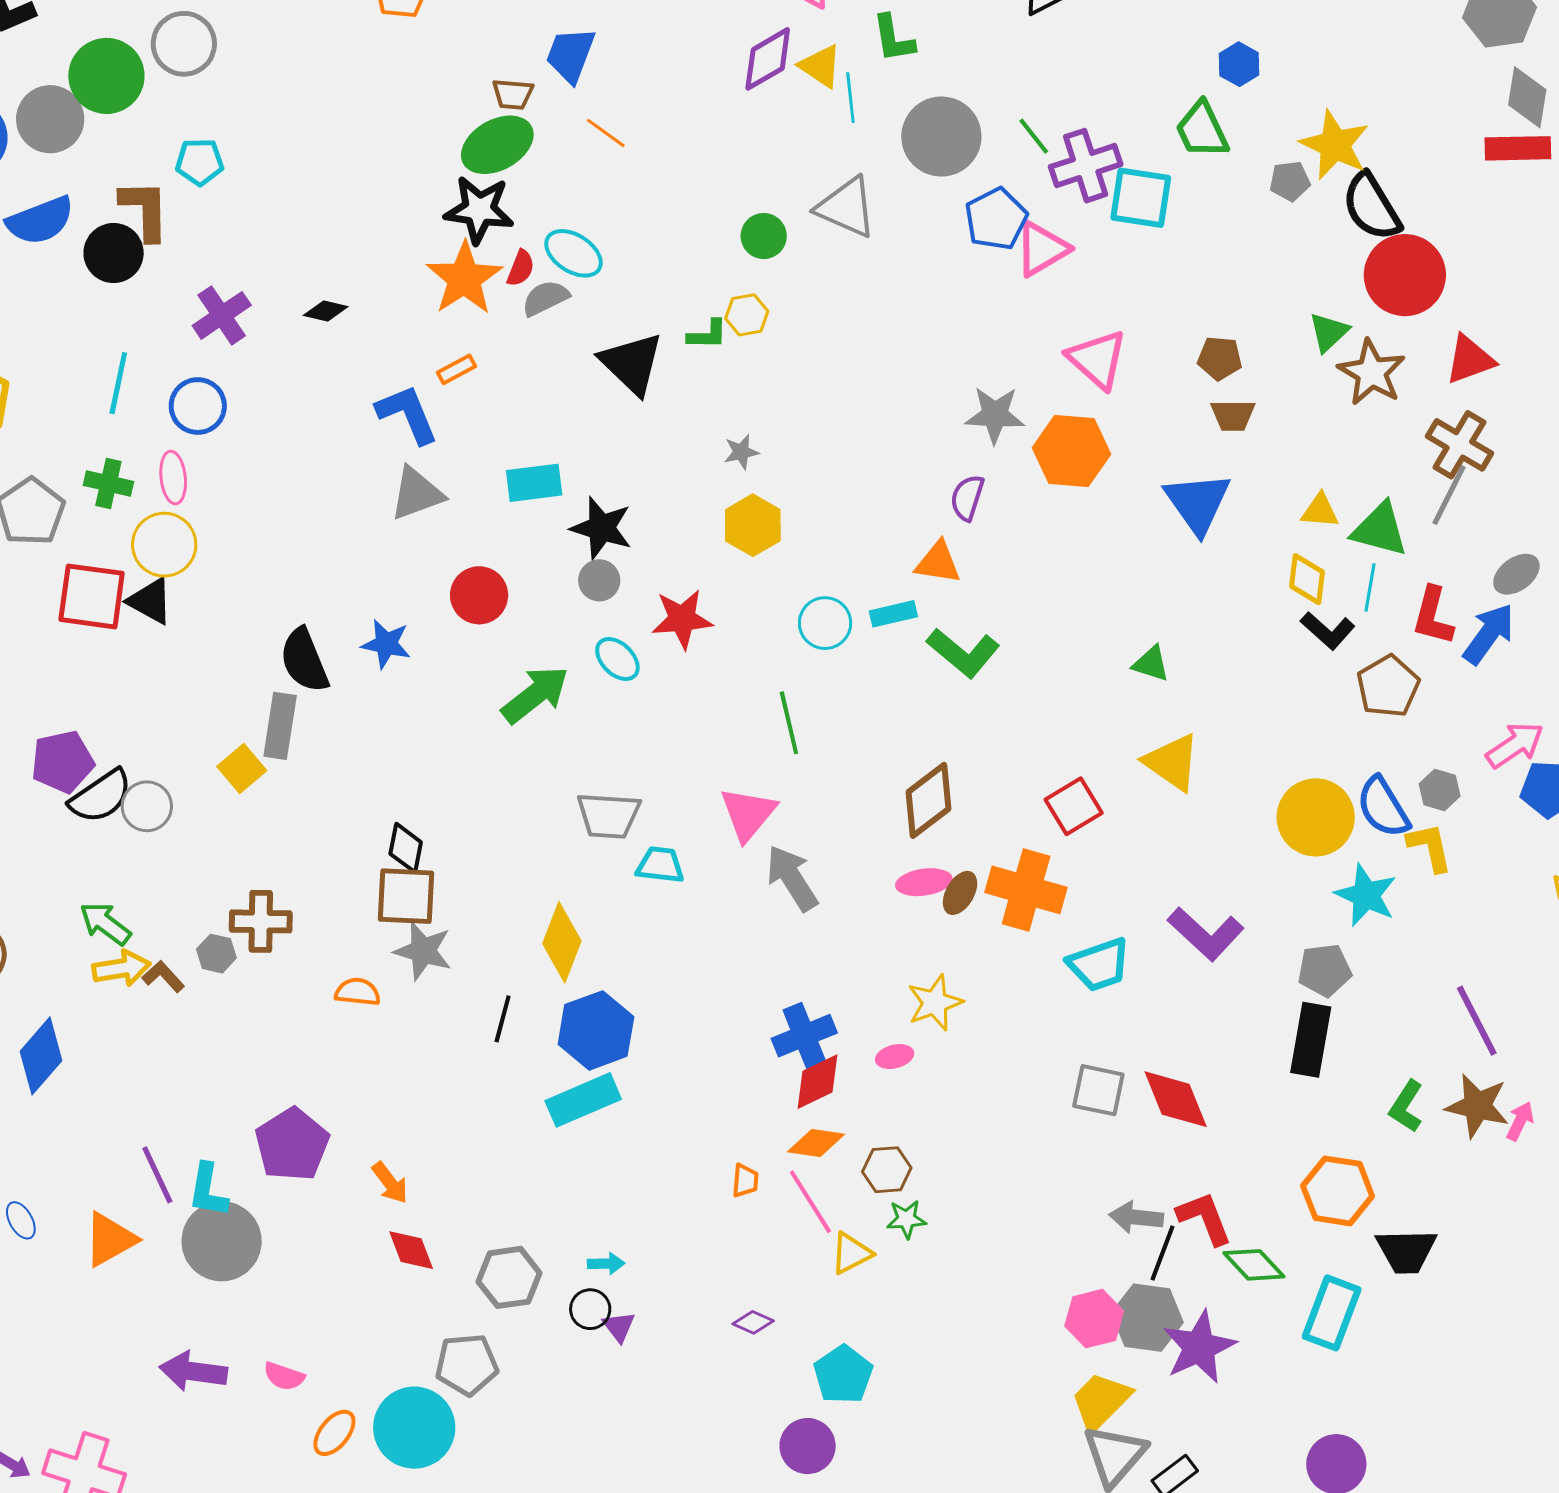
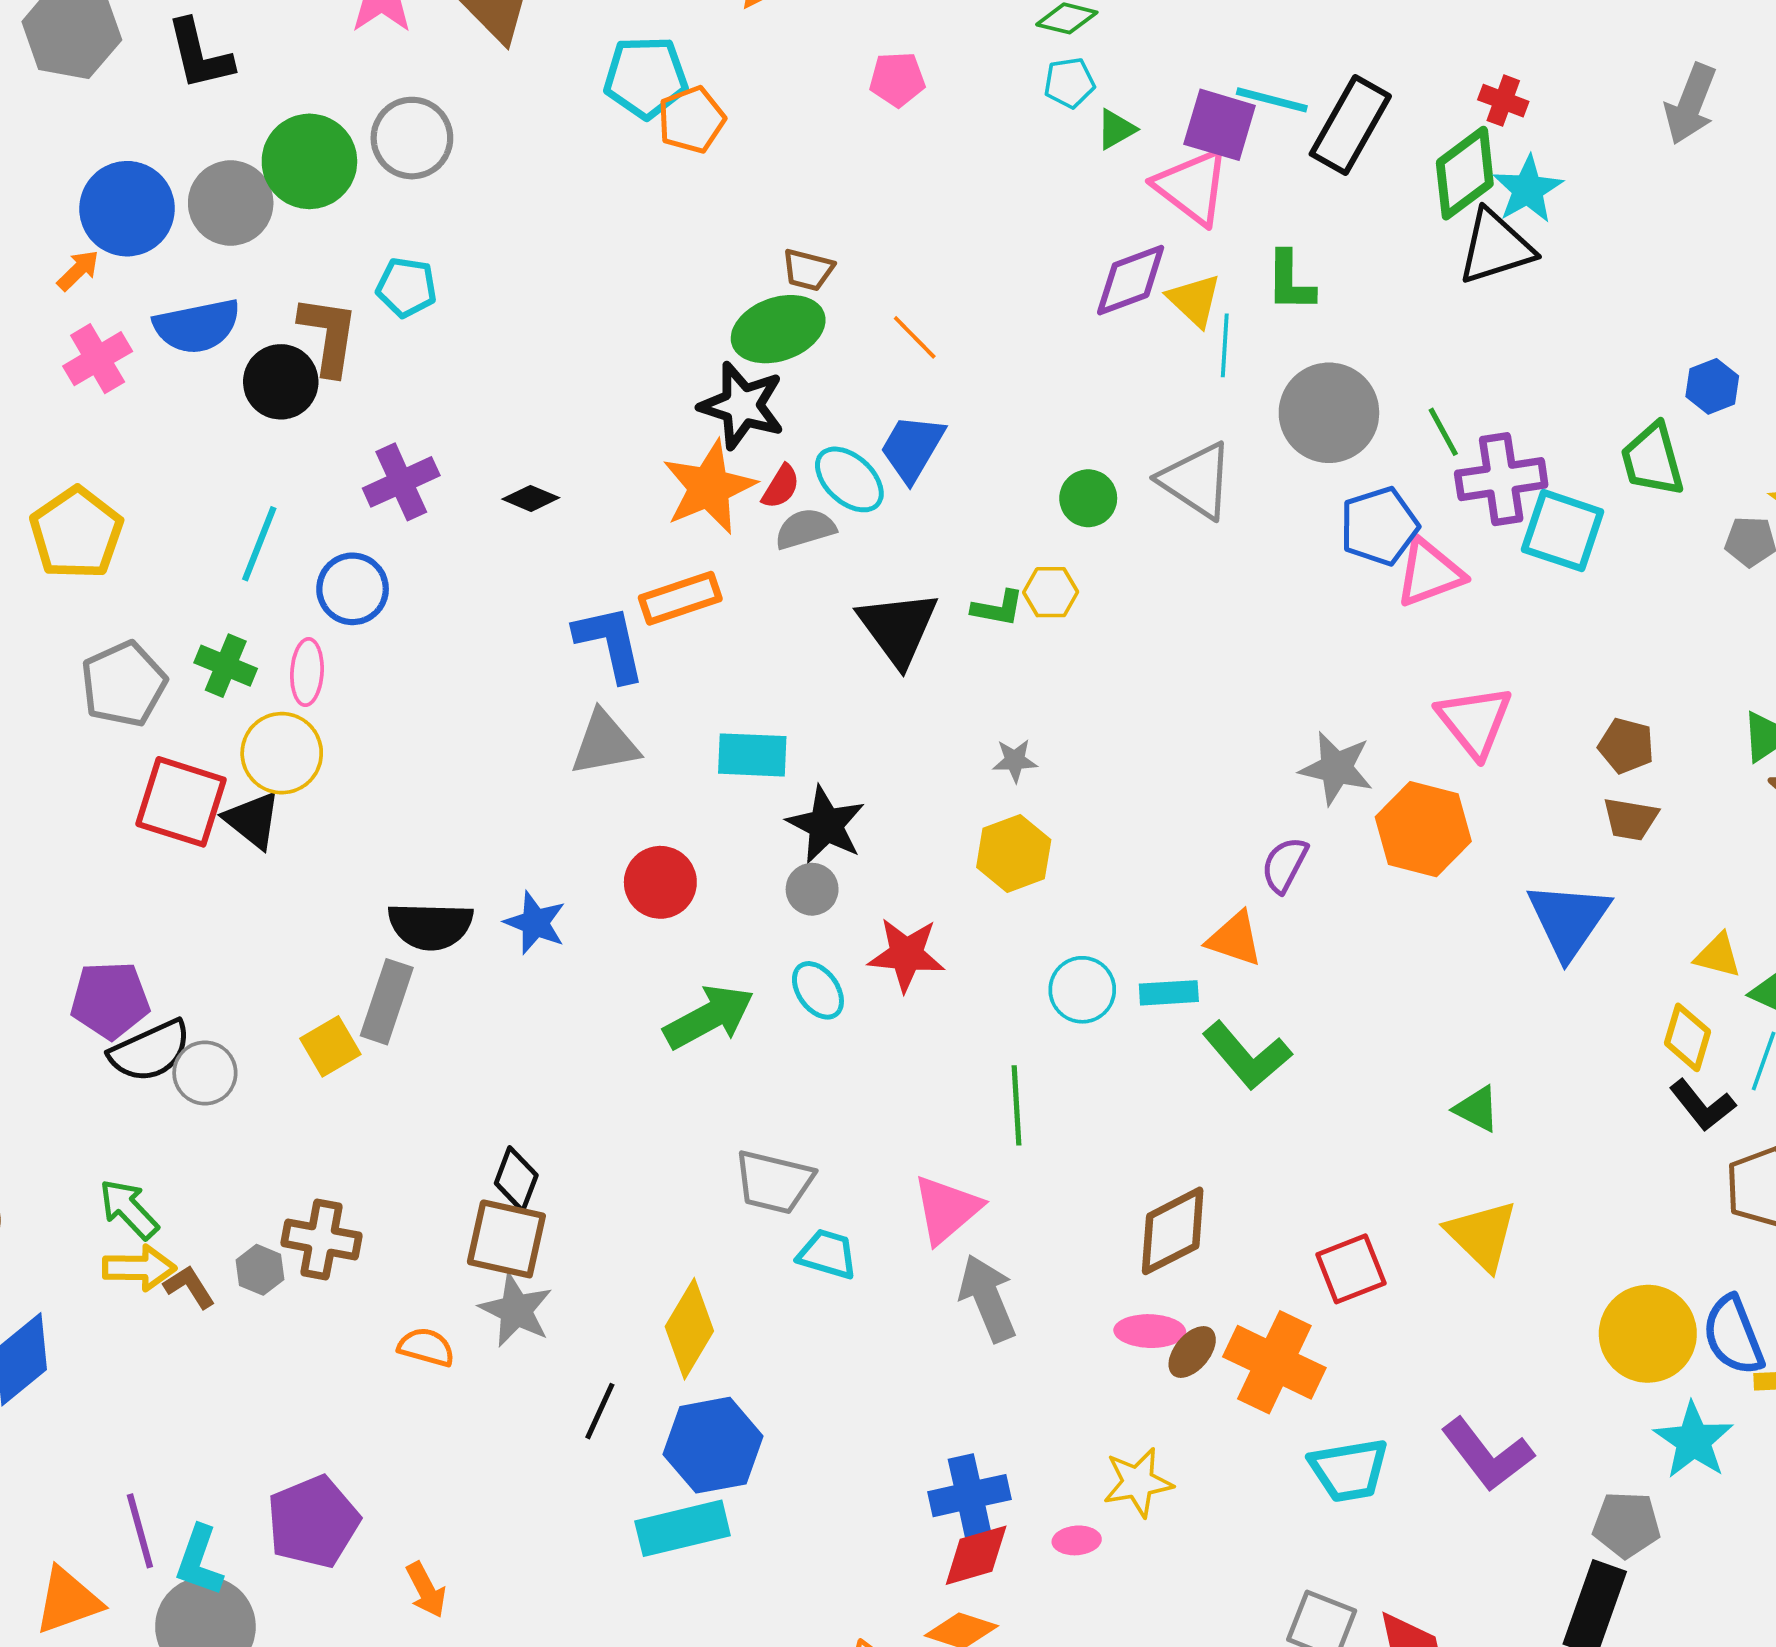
blue trapezoid: (570, 55) -> (912, 448), moved
orange rectangle: (457, 369) -> (680, 598), size x1.6
black semicircle: (304, 660) -> (430, 926), turned -76

